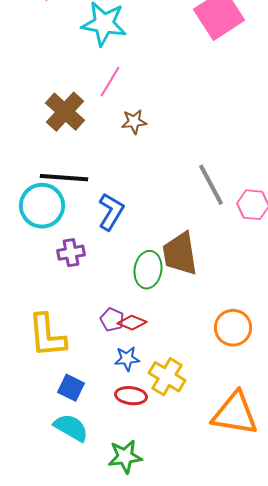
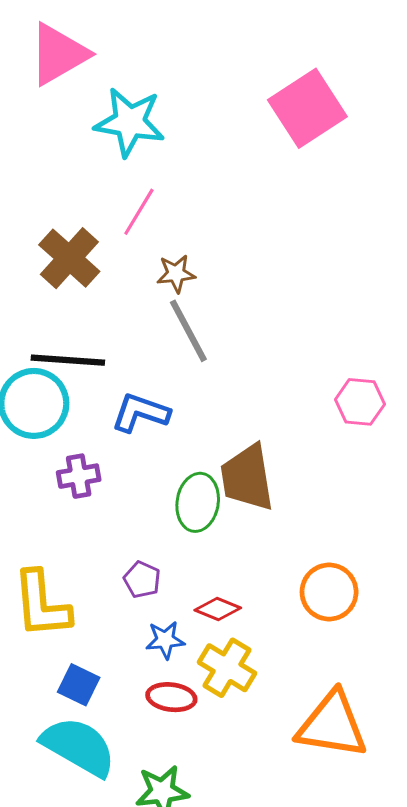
gray line: (211, 185) -> (188, 331), moved
blue L-shape: (111, 212) -> (140, 413), turned -102
red diamond: (132, 323) -> (218, 609), moved
cyan semicircle: (71, 428) -> (79, 747), size x1.4

